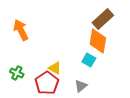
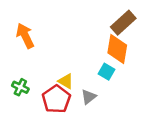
gray triangle: (81, 86) -> (89, 97), moved

